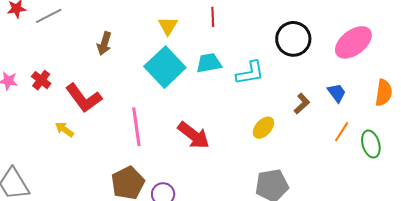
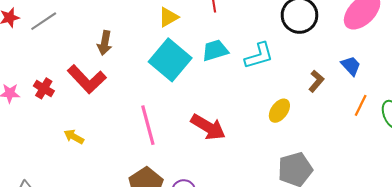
yellow triangle: (168, 26) -> (168, 17), turned 35
red L-shape: (84, 98) -> (87, 79), moved

